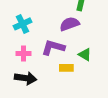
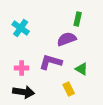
cyan cross: (22, 24) -> (21, 28), moved, turned -30
yellow rectangle: (66, 68) -> (69, 89), moved, turned 64

